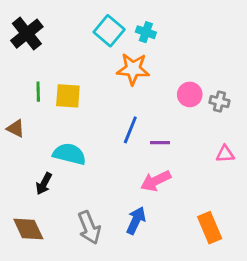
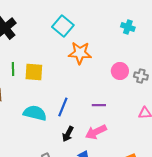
cyan cross: (146, 32) -> (128, 27), moved
blue line: (130, 130) -> (63, 107), moved
black arrow: (44, 184) -> (68, 134), moved

